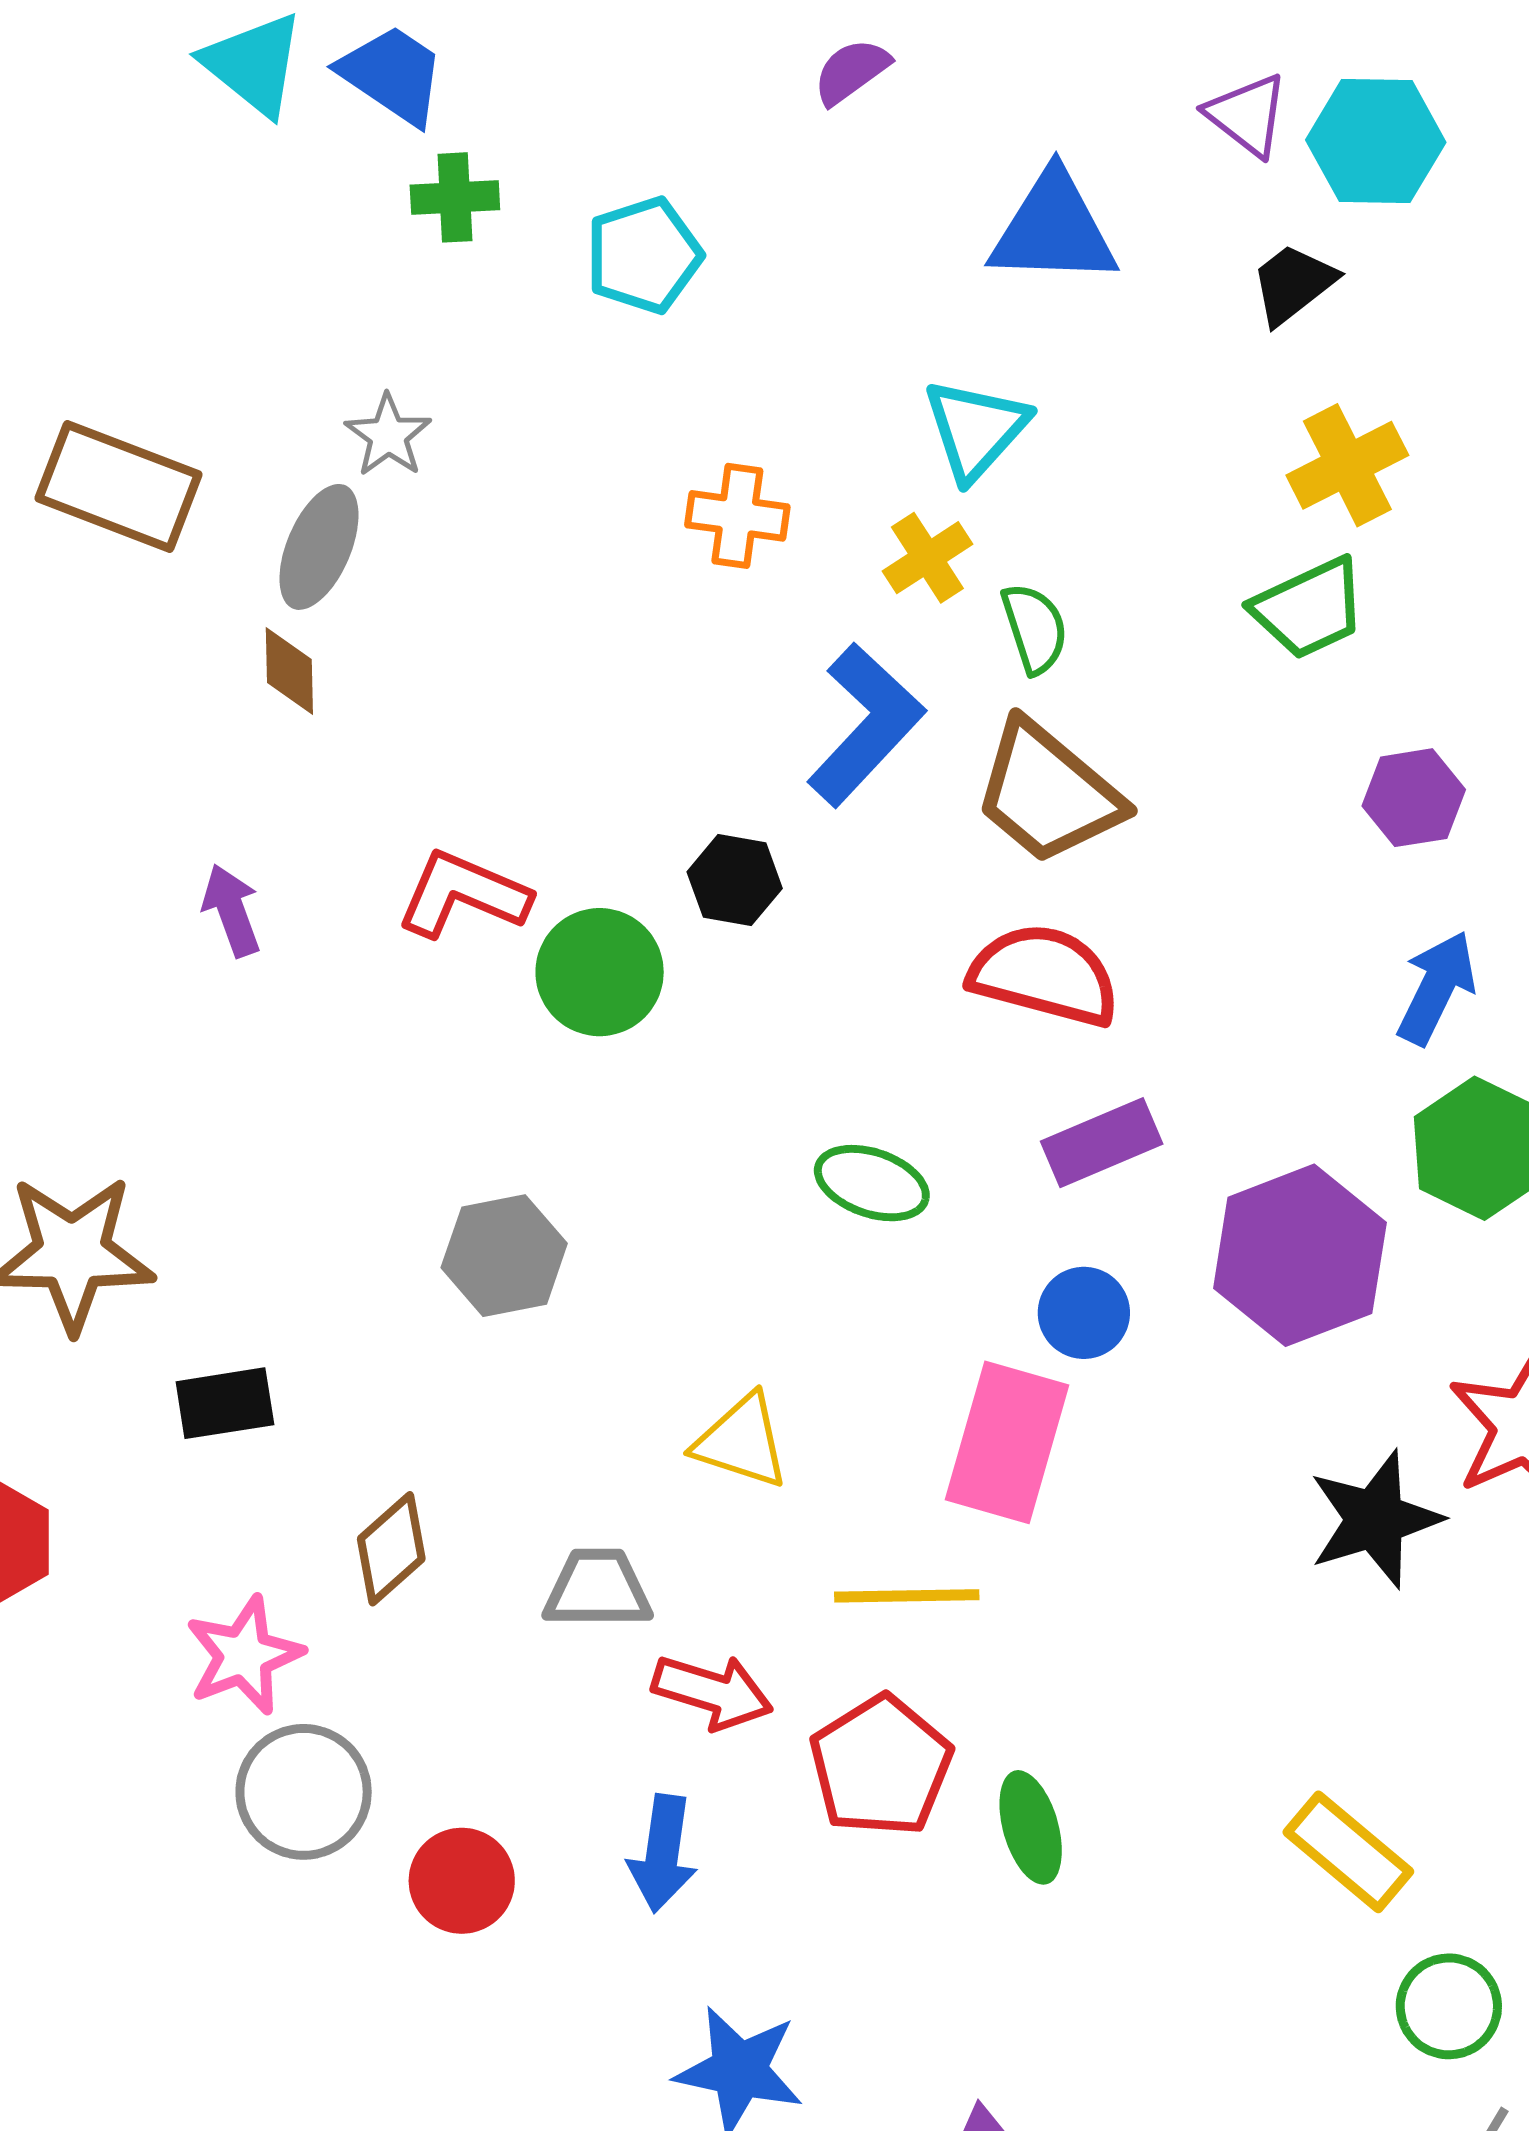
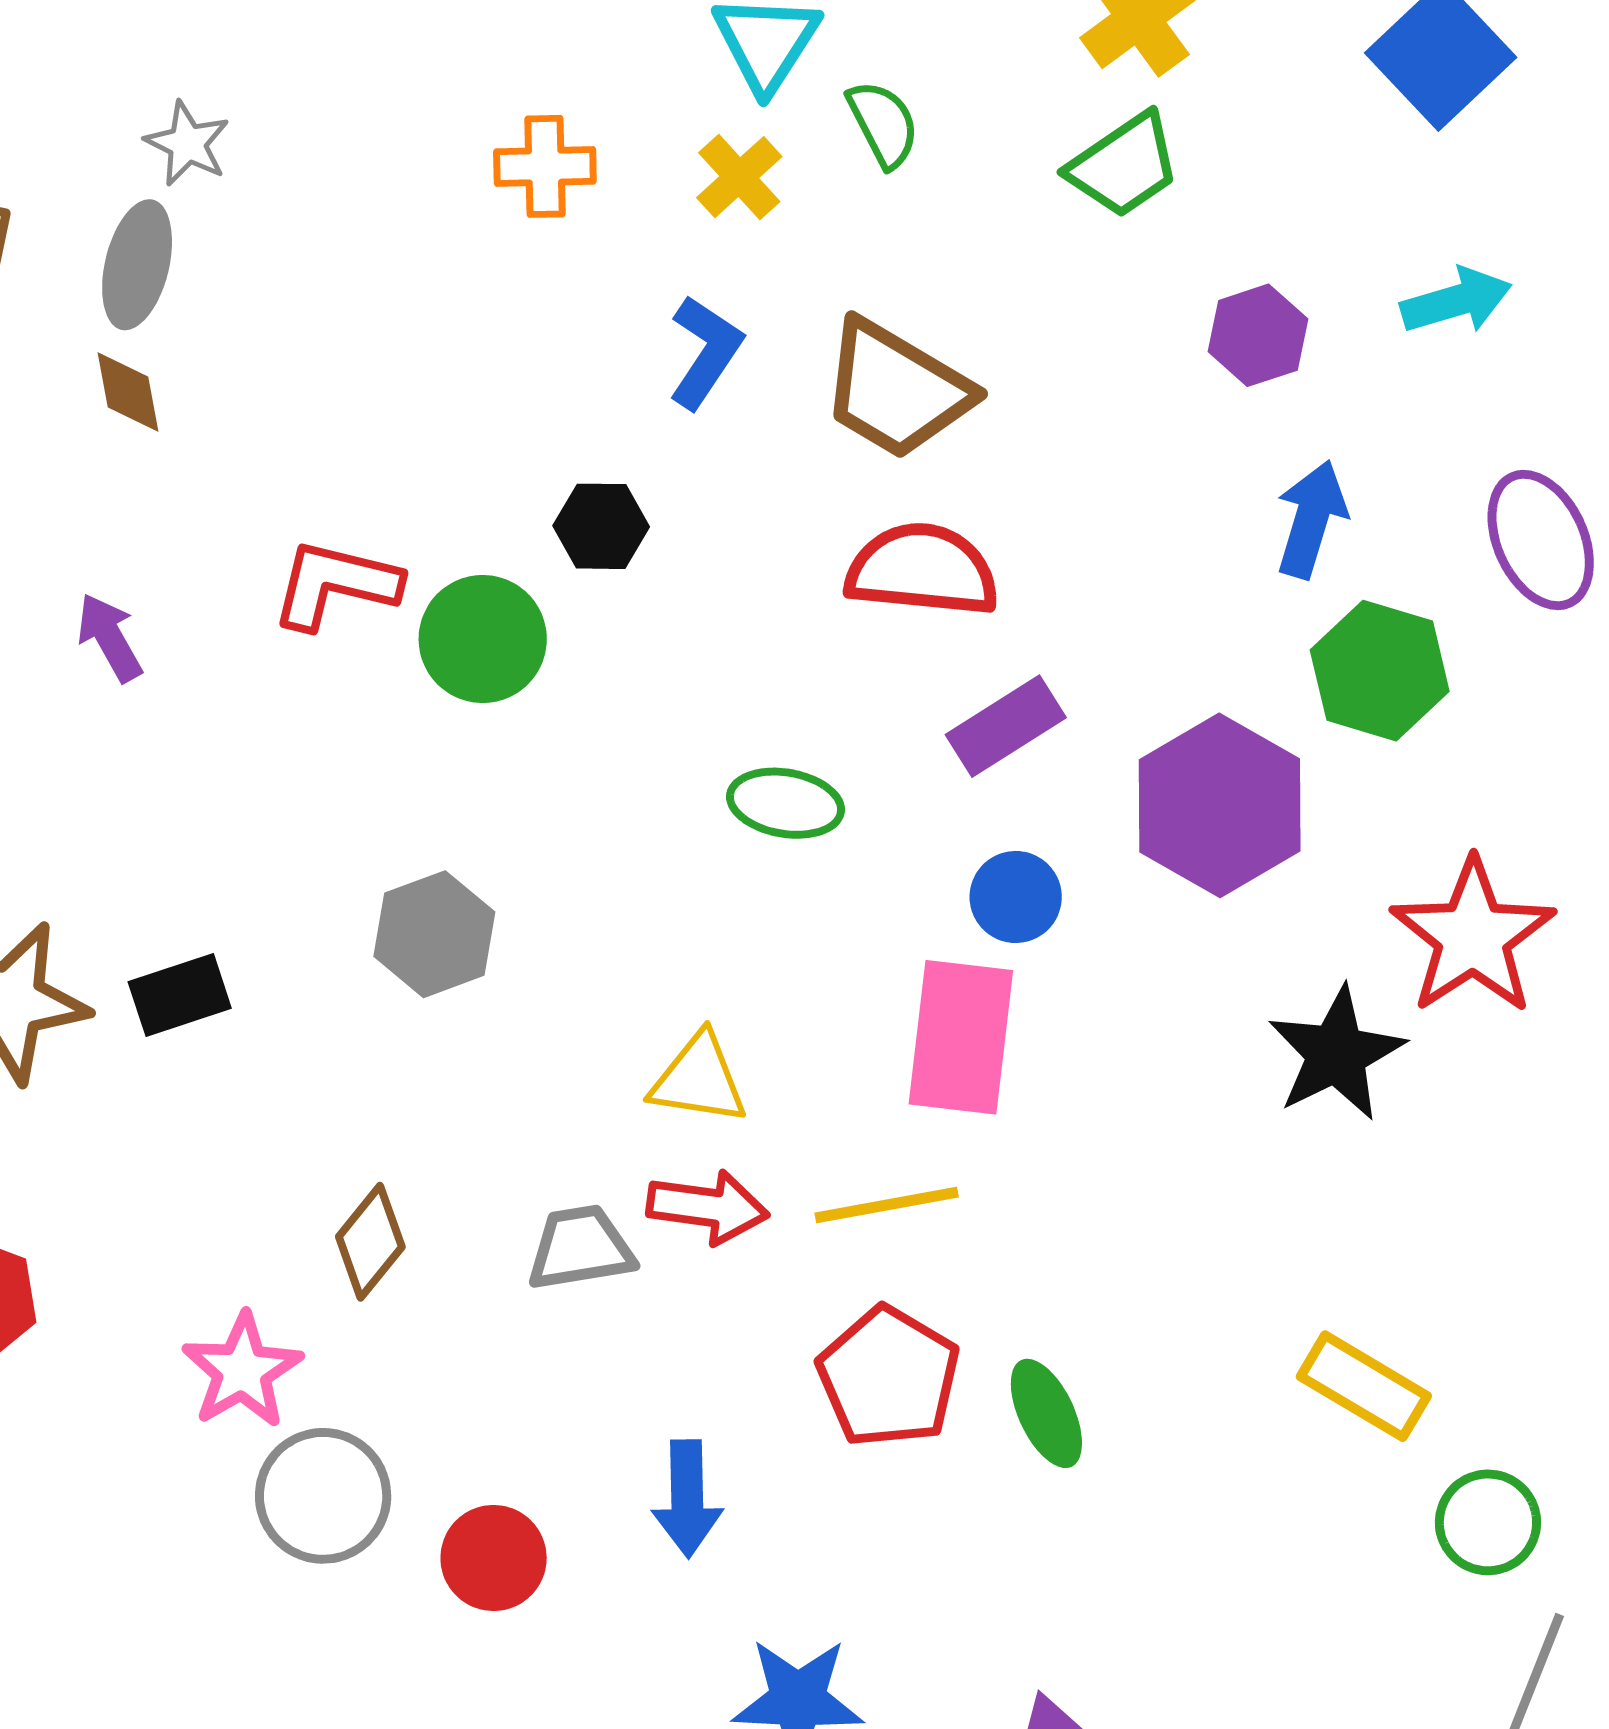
green semicircle: (1035, 628) -> (883, 124), moved
blue L-shape: (866, 725) -> (705, 352), size x0.7
black rectangle: (225, 1403) -> (180, 995), moved
red arrow: (712, 1692) -> (708, 1207), moved

